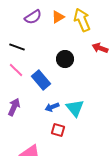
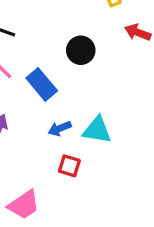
cyan triangle: (75, 108) -> (97, 130), turned -42

